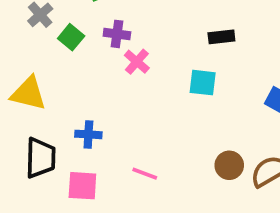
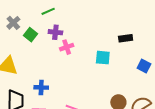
black rectangle: (221, 37) -> (126, 38), moved
pink cross: (137, 62) -> (67, 47), turned 32

